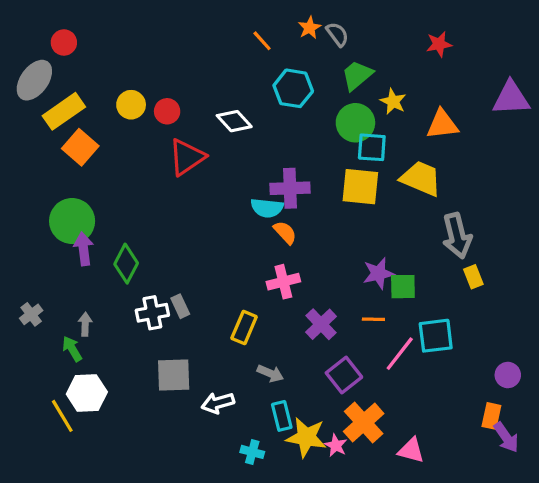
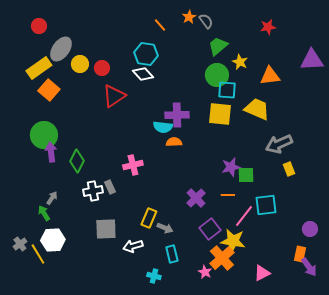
gray ellipse: (34, 80) -> (61, 49), moved
cyan hexagon: (293, 88) -> (146, 54), moved
orange semicircle: (285, 232) -> (174, 142), turned -49
gray arrow: (457, 236) -> (279, 144), turned 80
pink cross: (283, 282) -> (133, 165), moved
gray cross: (31, 314) -> (20, 244), moved
gray arrow: (85, 324) -> (52, 198), turned 32
yellow rectangle: (244, 327) -> (149, 218), moved
yellow star: (306, 437) -> (233, 241), moved
pink triangle: (411, 450) -> (262, 273), moved, turned -42

